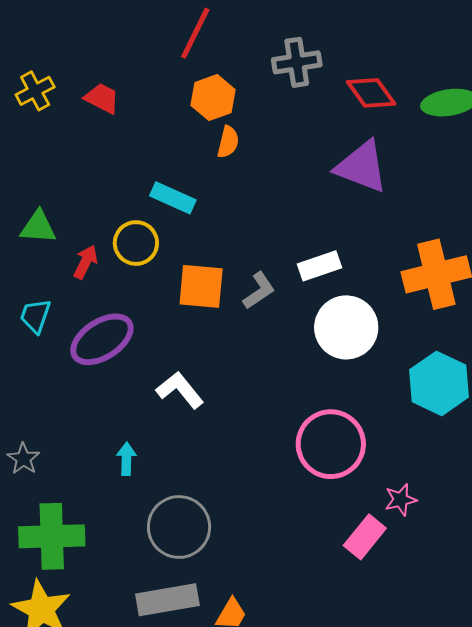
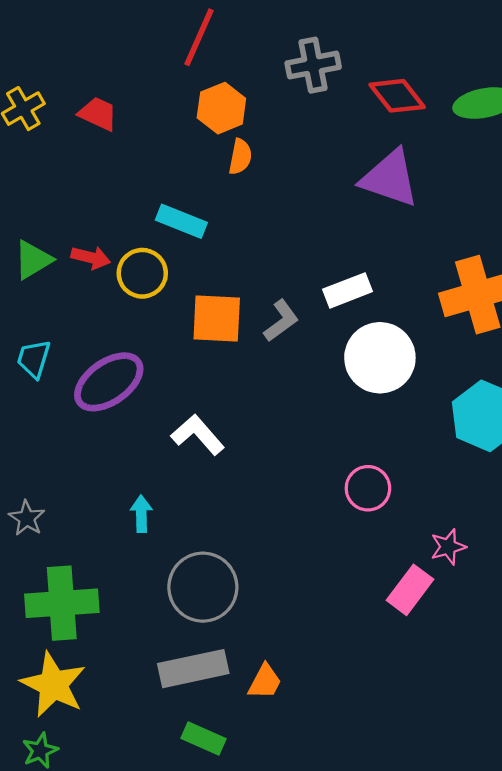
green triangle: (38, 227) -> (33, 260), turned -33
red arrow: (86, 262) -> (91, 258), moved, turned 80
pink circle: (331, 444) -> (368, 488), size x0.6

